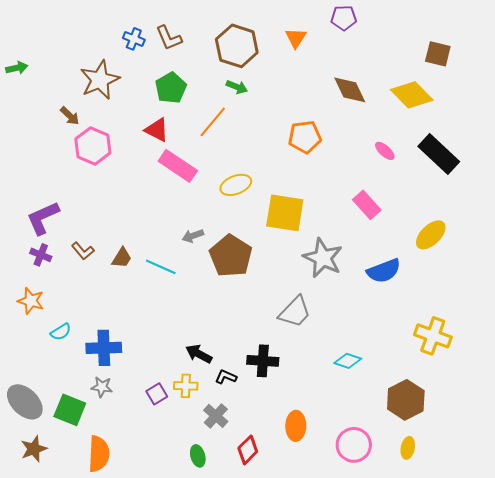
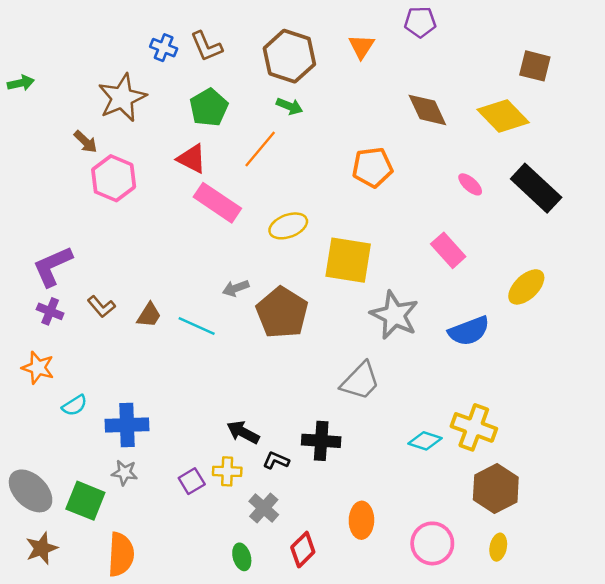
yellow cross: (433, 336) -> (474, 427), moved

